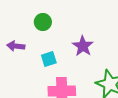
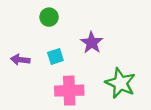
purple arrow: (16, 46) -> (20, 60), moved

